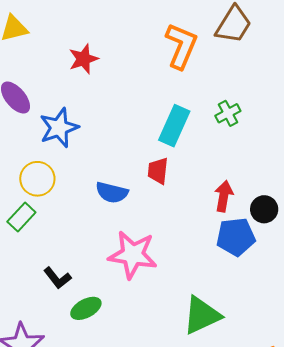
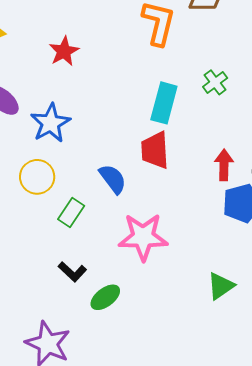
red trapezoid: (158, 171) -> (155, 150), size x1.4
blue semicircle: (112, 193) -> (113, 179), turned -132
green rectangle: (21, 217) -> (71, 212), moved
green triangle: (202, 315) -> (221, 286), size x0.7

